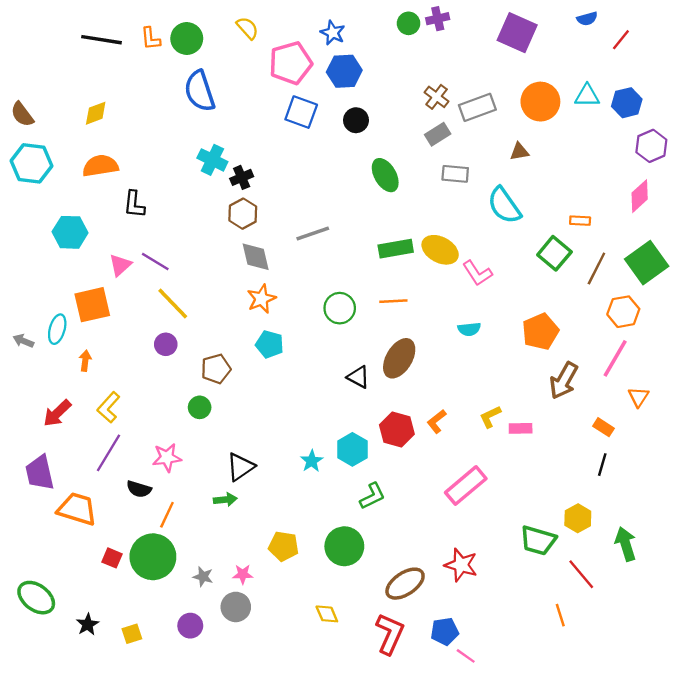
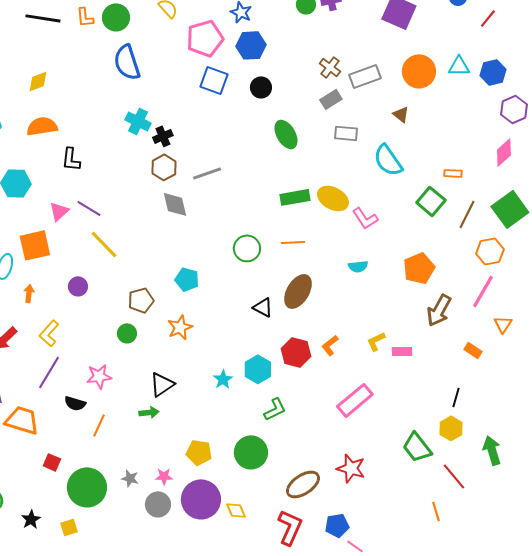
brown triangle: (519, 152) -> (401, 114), turned 48
gray line: (313, 233) -> (207, 173), moved
orange star: (261, 299) -> (180, 327), moved
purple circle: (166, 344) -> (78, 286), moved
black line: (602, 465) -> (456, 397), moved
green trapezoid: (538, 540) -> (417, 447), turned 36
green circle: (153, 557) -> (87, 487), moved
purple circle: (190, 626) -> (201, 499), moved, size x1.8

